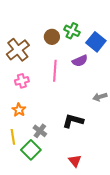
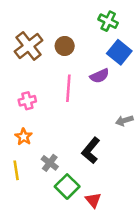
green cross: (72, 31) -> (108, 21), moved
brown cross: (18, 50) -> (29, 46), moved
black L-shape: (73, 121) -> (91, 150), turned -65
green square: (31, 150) -> (67, 186), moved

